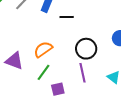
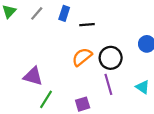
orange semicircle: (43, 49) -> (82, 57), moved
green line: (43, 72) -> (46, 99), moved

